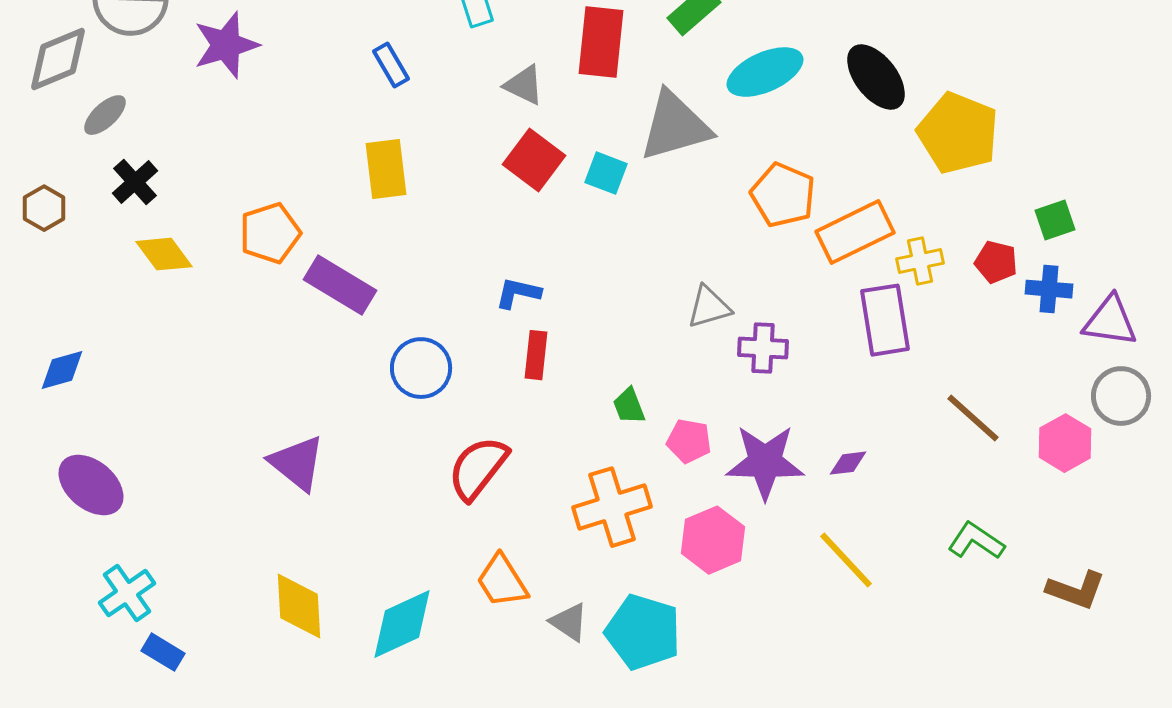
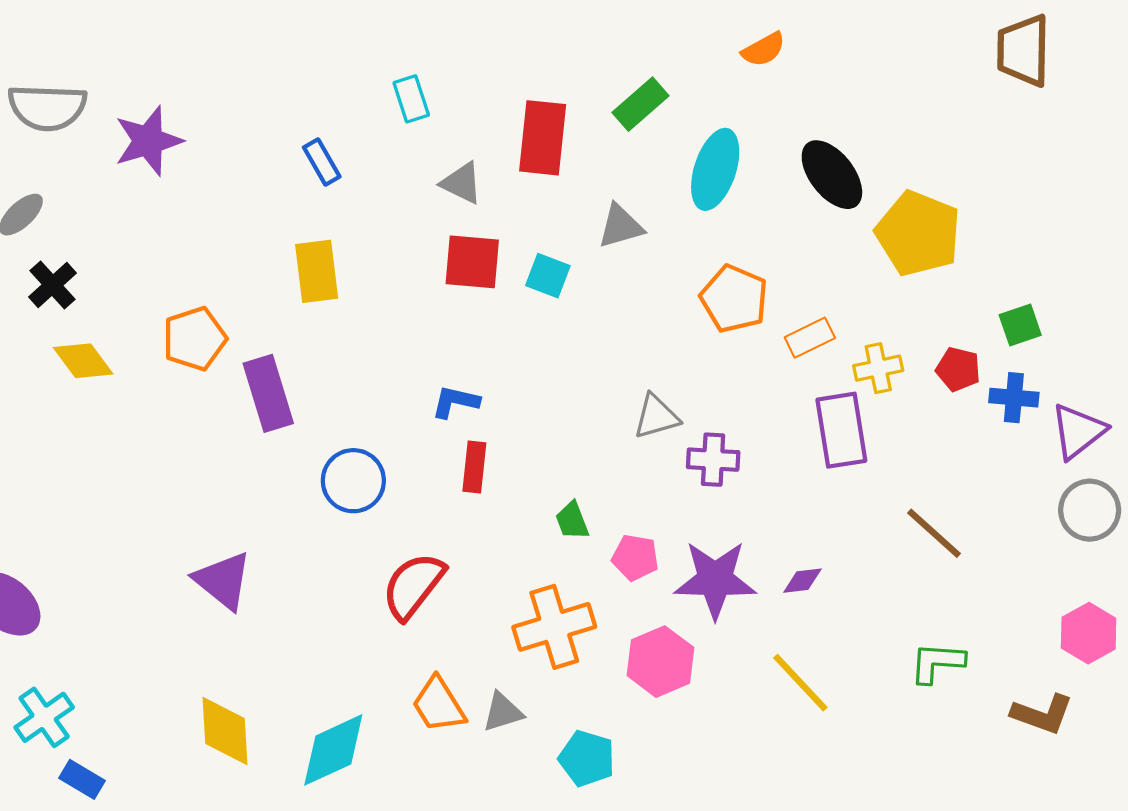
cyan ellipse: (765, 72) -> (715, 169), turned -48
gray triangle: (675, 126) -> (621, 226), size x0.6
red square: (534, 160) -> (472, 262), turned -32
orange rectangle: (855, 232) -> (810, 338), size x0.6
purple rectangle: (340, 285) -> (268, 393), turned 42
purple triangle: (1110, 321) -> (1078, 431), turned -46
pink hexagon: (1065, 443) -> (1089, 633), moved
green L-shape: (976, 541) -> (937, 663), turned -30
gray triangle: (569, 622) -> (503, 712), moved, turned -51
cyan pentagon: (643, 632) -> (587, 758), size x0.7

